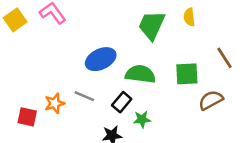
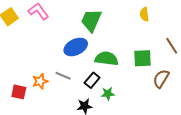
green trapezoid: (152, 25) -> (91, 20), moved
brown semicircle: (211, 100) -> (161, 79), turned -30

